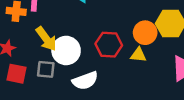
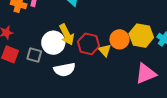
yellow arrow: (46, 39) -> (67, 35), moved
yellow triangle: (138, 55) -> (105, 50), moved, turned 32

